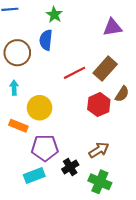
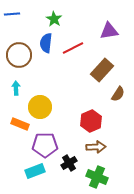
red line: (74, 73) -> (73, 48), moved
red hexagon: (99, 105) -> (91, 121), moved
brown arrow: (99, 150) -> (96, 147), turned 30

